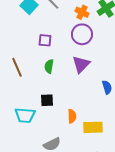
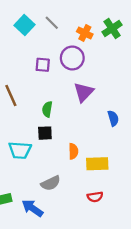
purple circle: (82, 34) -> (72, 58), moved
green semicircle: (49, 66) -> (47, 109), moved

